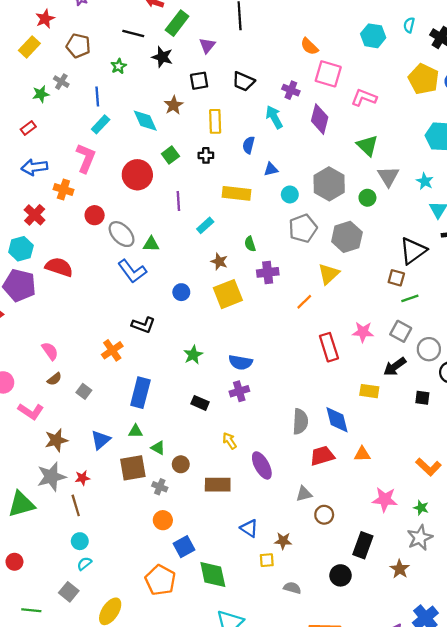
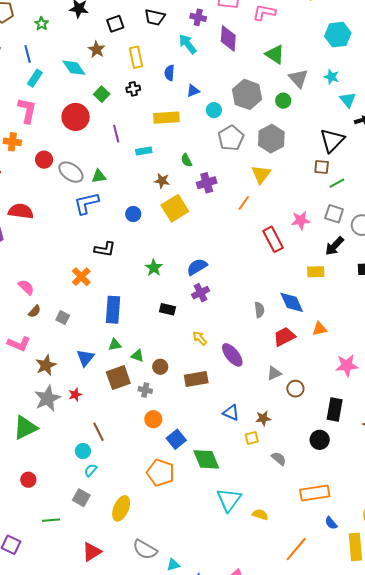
cyan rectangle: (205, 225) -> (144, 151), turned 42
blue L-shape: (132, 271) -> (86, 203), turned 124
blue semicircle: (241, 362) -> (197, 267), turned 150
gray semicircle: (300, 422) -> (259, 310), size x0.7
brown line: (76, 505) -> (98, 432), moved
gray semicircle: (292, 588) -> (279, 459), turned 35

